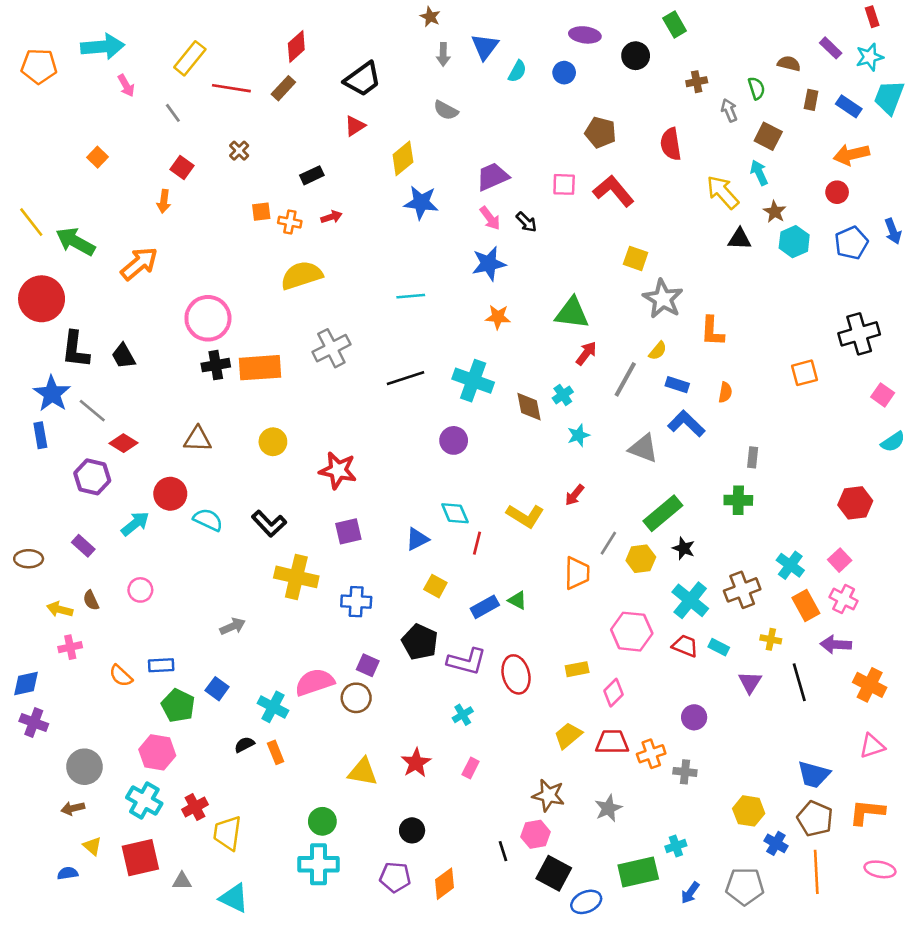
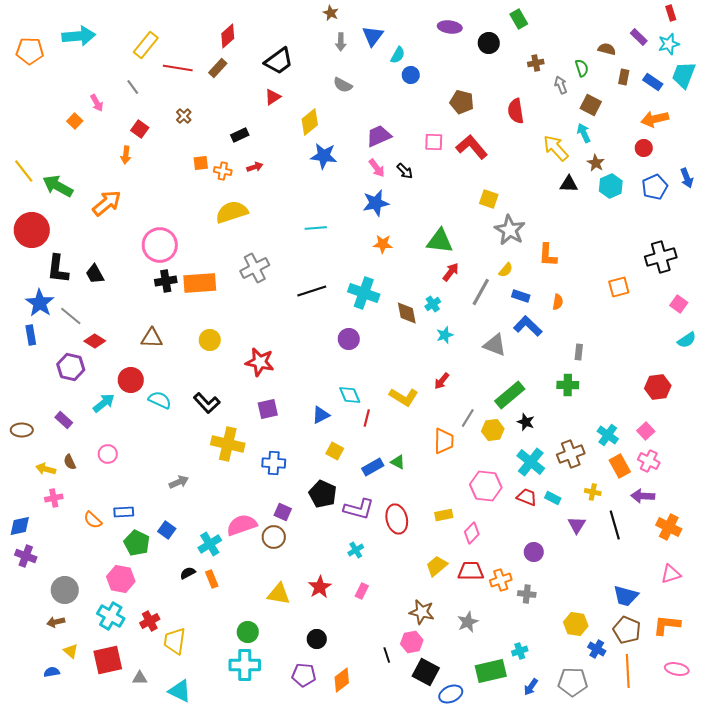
blue circle: (564, 73) -> (411, 75), moved
pink arrow: (126, 86) -> (97, 103), moved
cyan cross: (273, 707) -> (210, 544), turned 30

